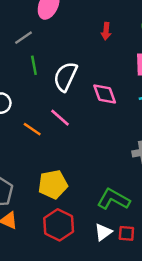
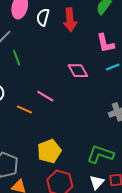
red arrow: (106, 31) -> (70, 20), size x1.6
white semicircle: (65, 77) -> (43, 17), moved, size x0.7

